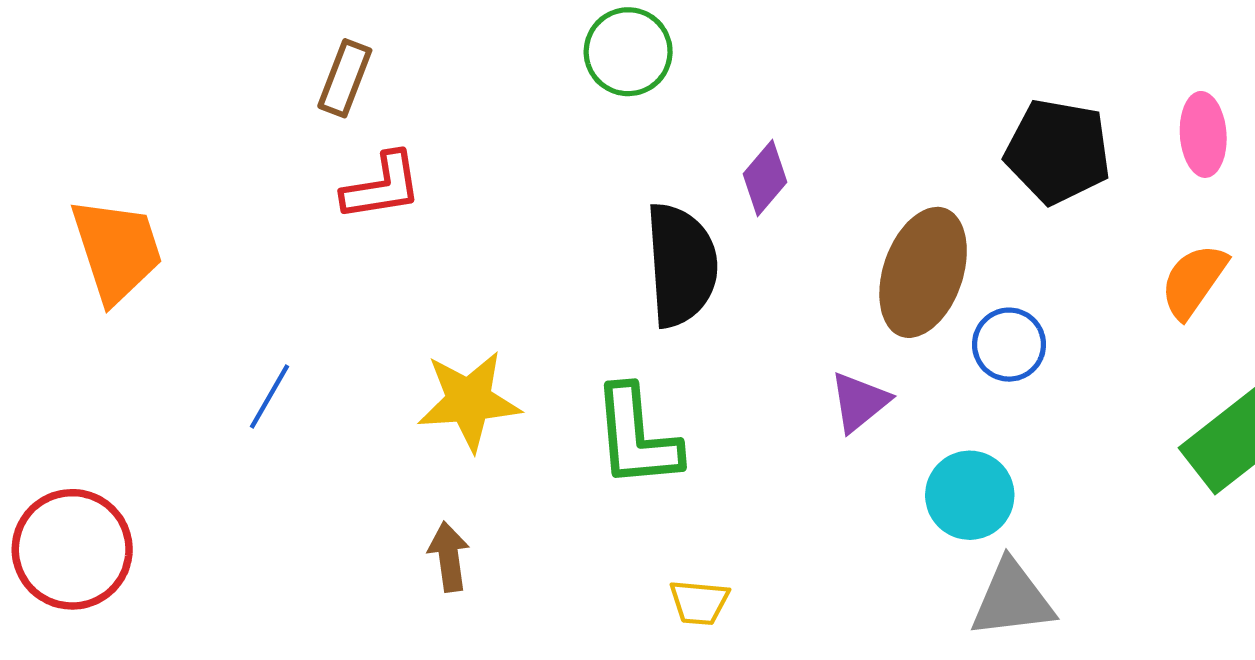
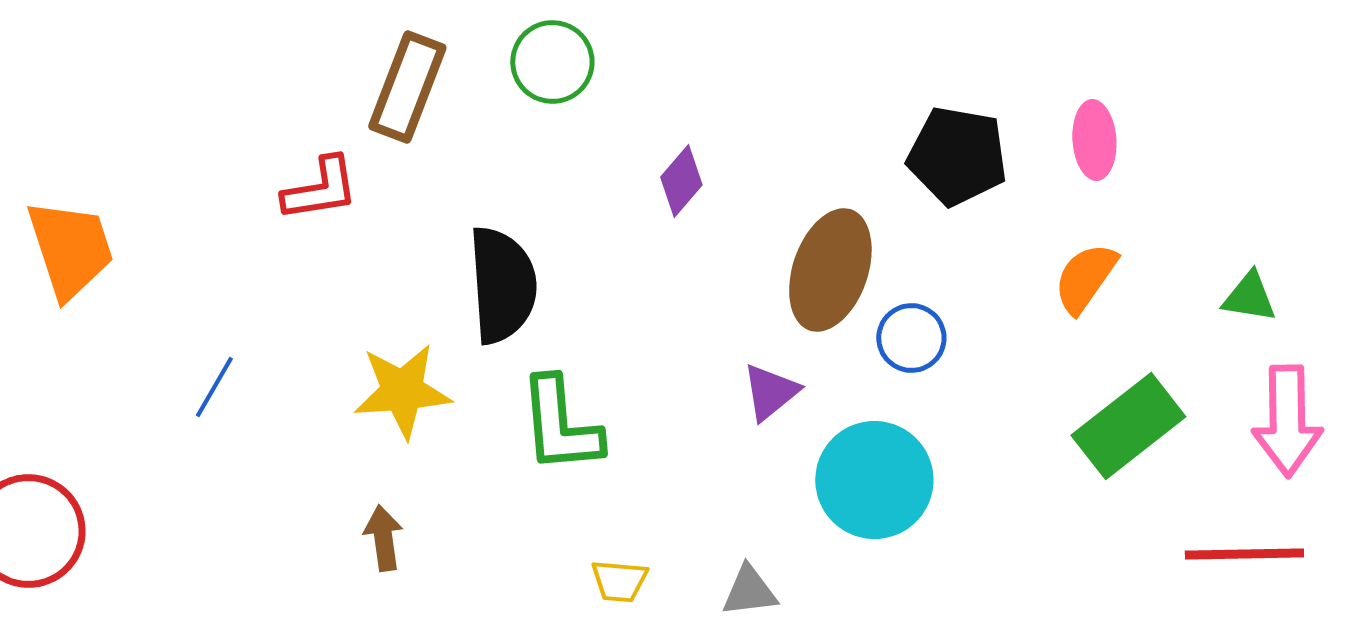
brown rectangle: (345, 78) -> (407, 87), moved, size x1.5
black semicircle: (681, 265) -> (502, 285), moved
cyan circle: (970, 495) -> (874, 480), size x1.4
gray triangle: (1012, 599) -> (749, 591), moved, size x0.7

